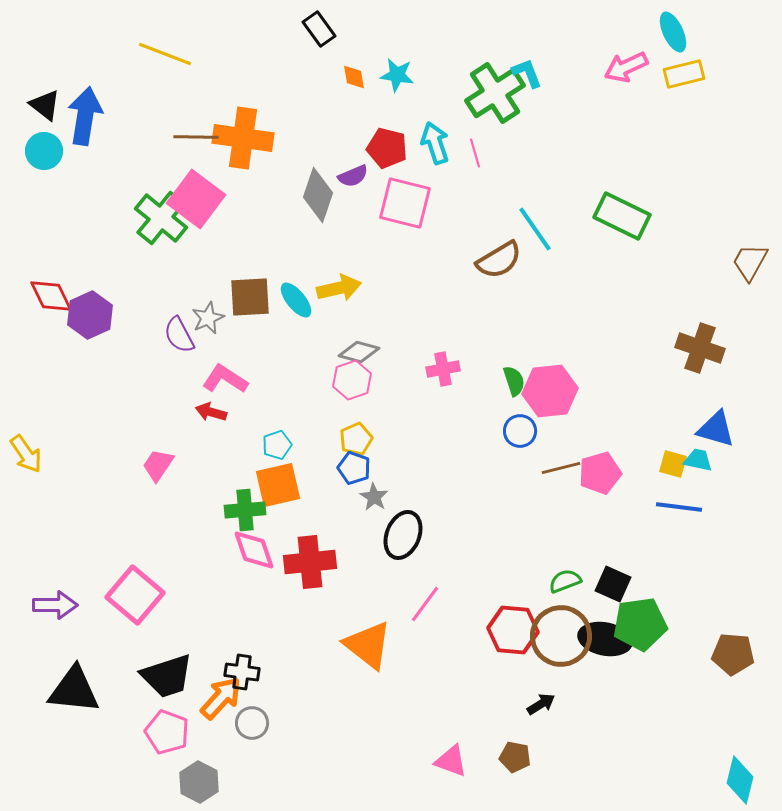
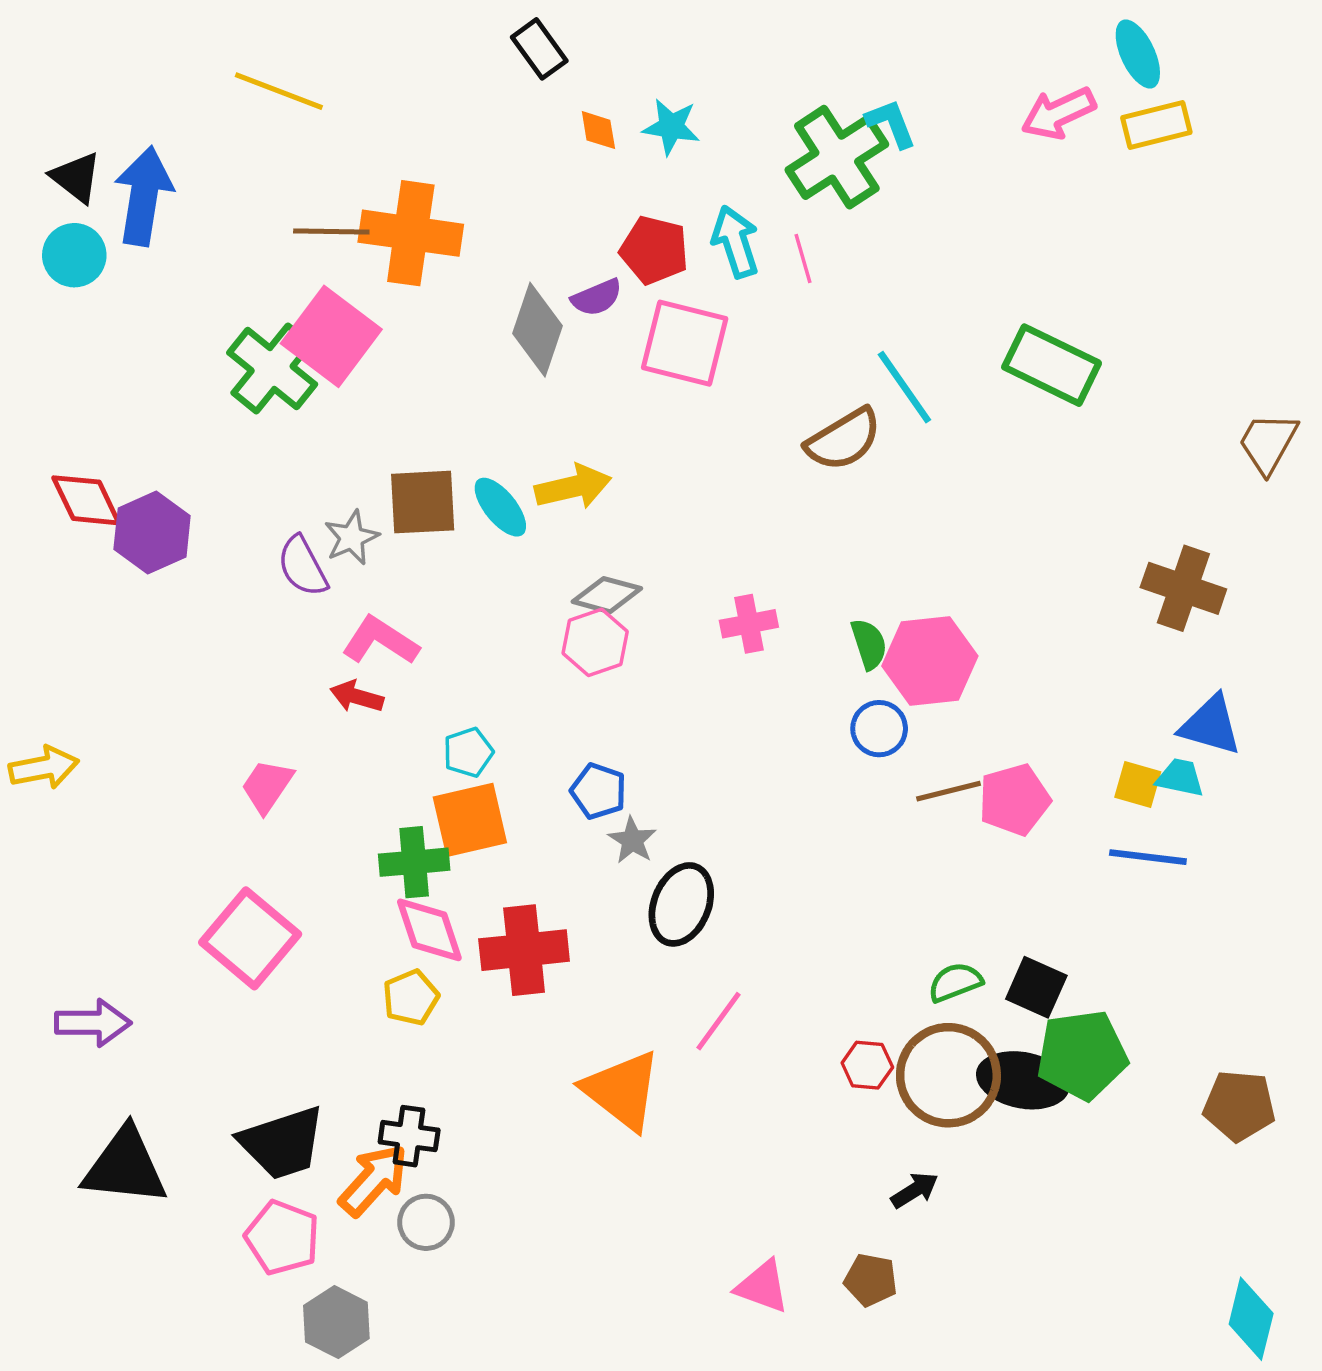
yellow pentagon: (356, 439) -> (411, 997), moved
yellow arrow: (26, 454) -> (44, 768), turned -66
pink square: (135, 595) -> (250, 938), moved
red hexagon: (513, 630) -> (867, 1065), size x0.6

